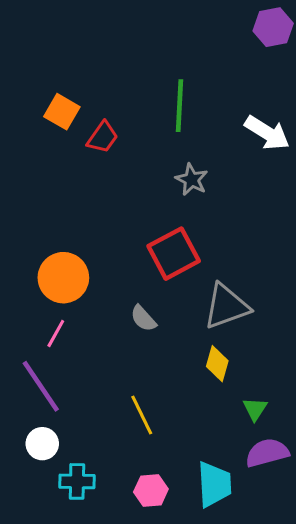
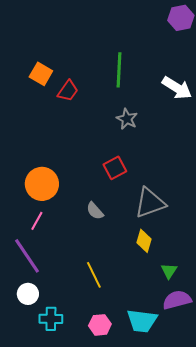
red square: (174, 254) -> (115, 168), size x0.7
cyan trapezoid: (214, 484) -> (142, 321), turned 100

